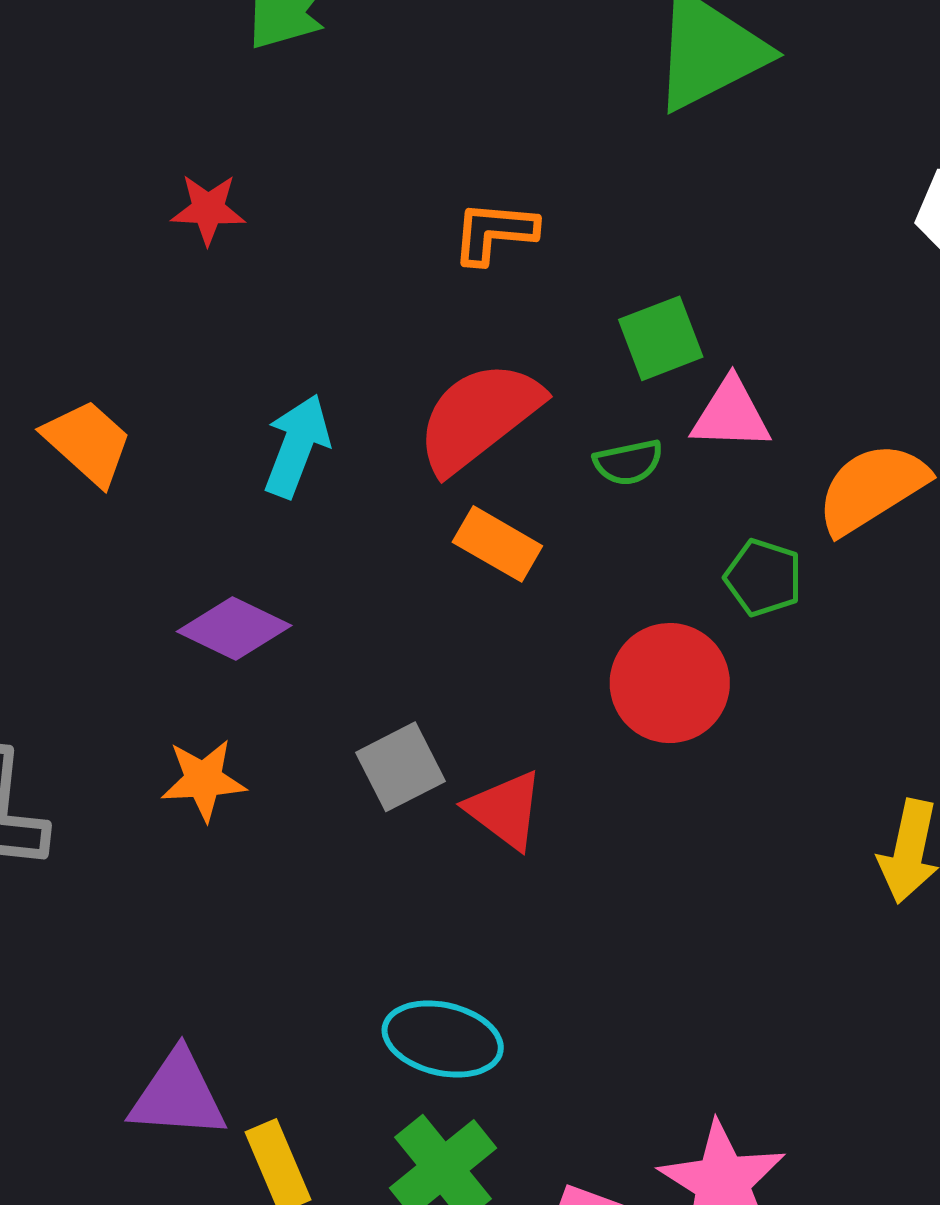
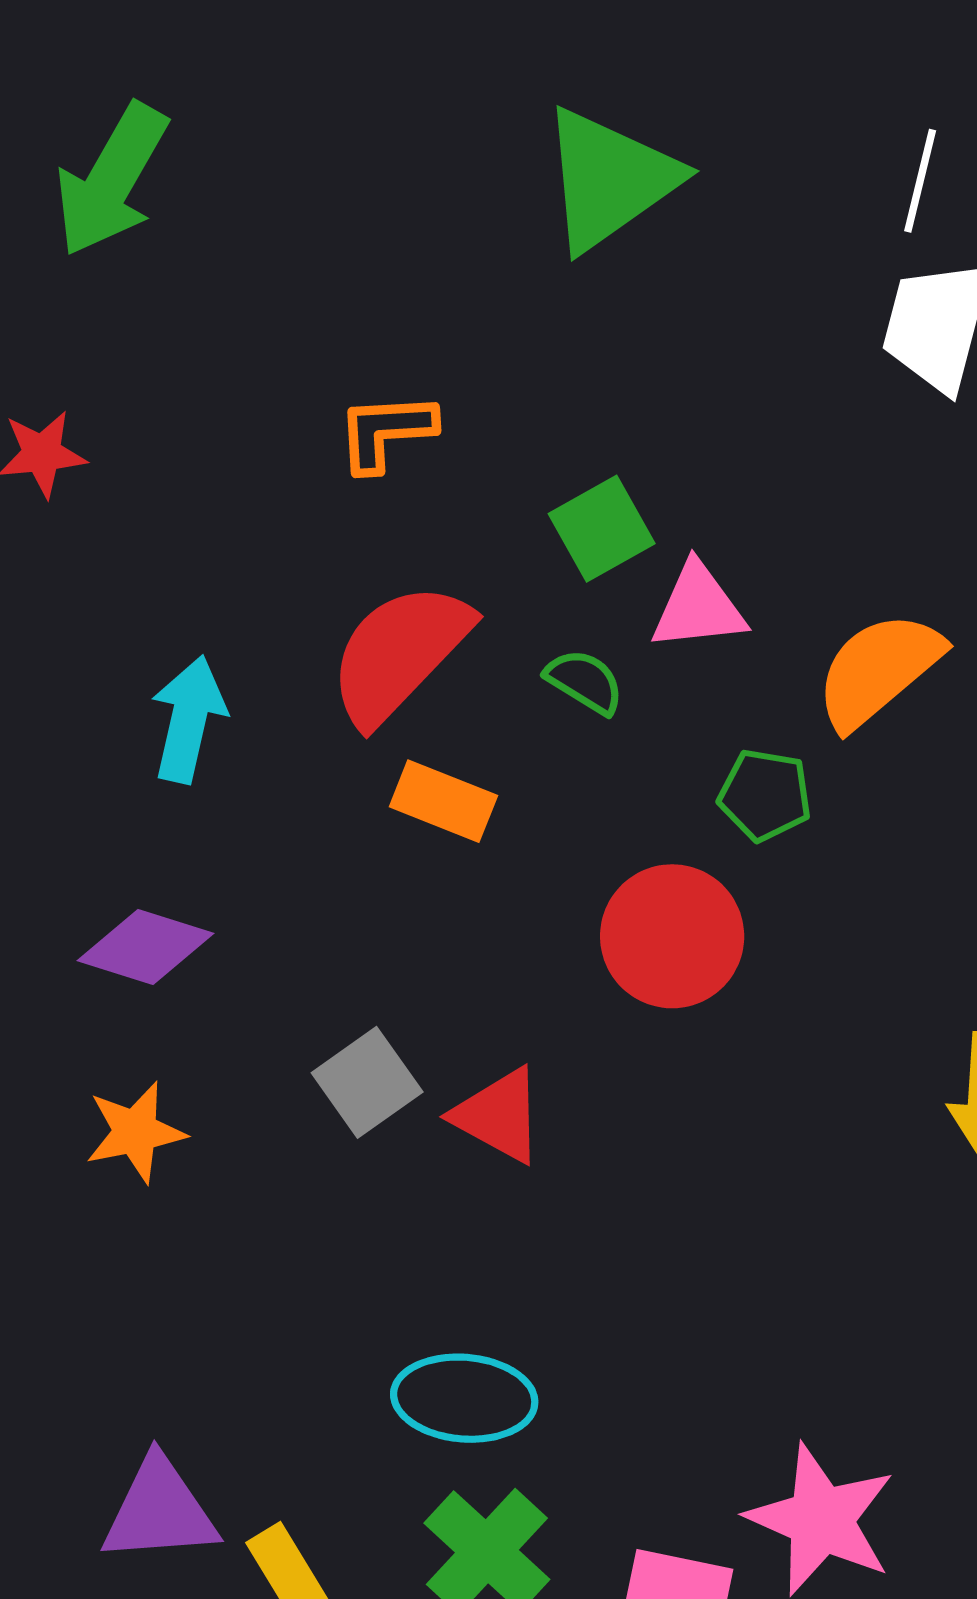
green semicircle: (628, 462) -> (585, 681), turned -128

